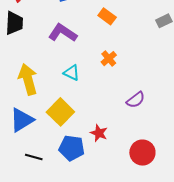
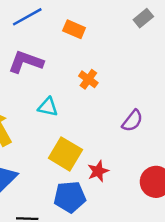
yellow square: (60, 112) -> (65, 154), moved
red star: (99, 133) -> (98, 171), turned -30

